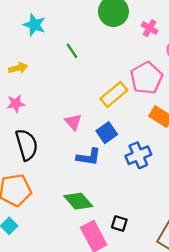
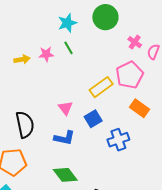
cyan star: (34, 25) -> (67, 23), moved, turned 30
pink cross: (150, 28) -> (135, 42), moved
pink star: (16, 104) -> (46, 54), moved
blue L-shape: (89, 157) -> (64, 138), moved

